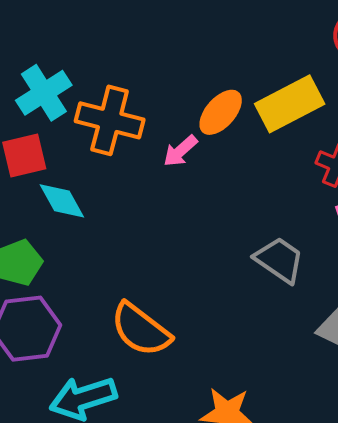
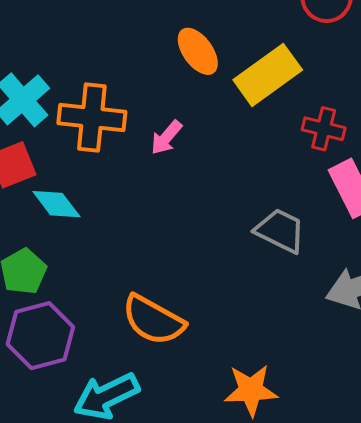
orange ellipse: (221, 112) -> (198, 51), moved, turned -69

